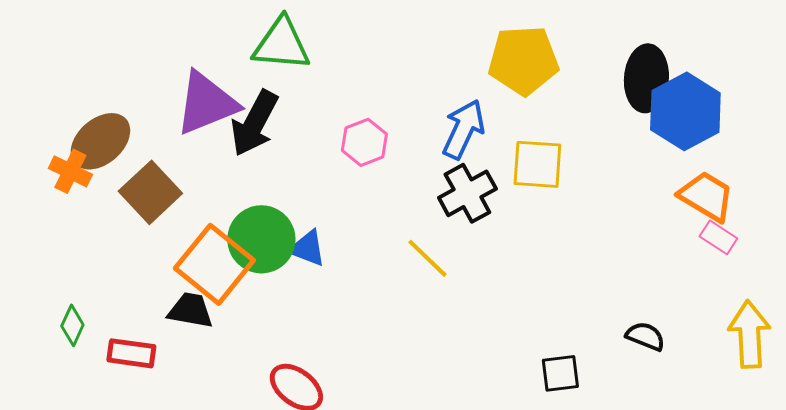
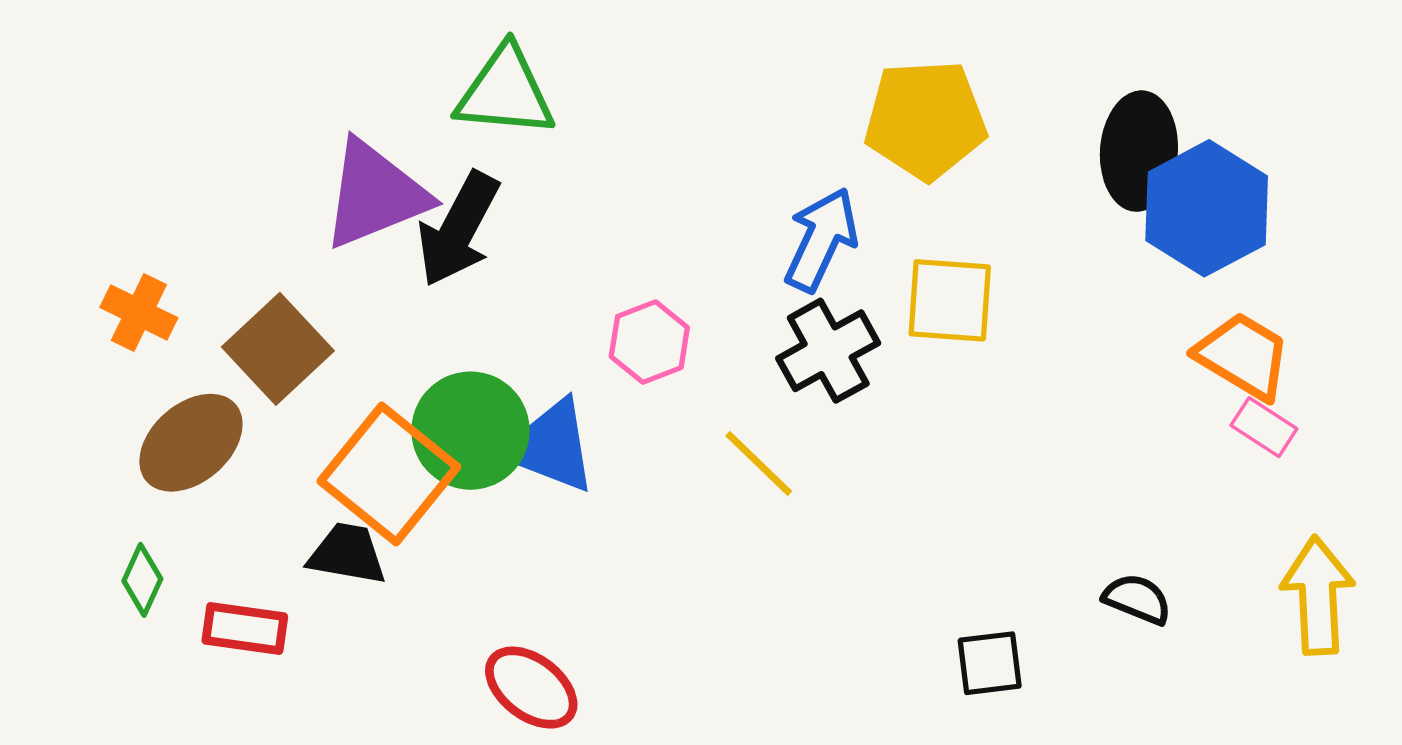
brown ellipse: (100, 141) -> (191, 443), moved
pink hexagon: (364, 142) -> (649, 342), moved
blue triangle: (307, 248) -> (550, 446), size x1.5

